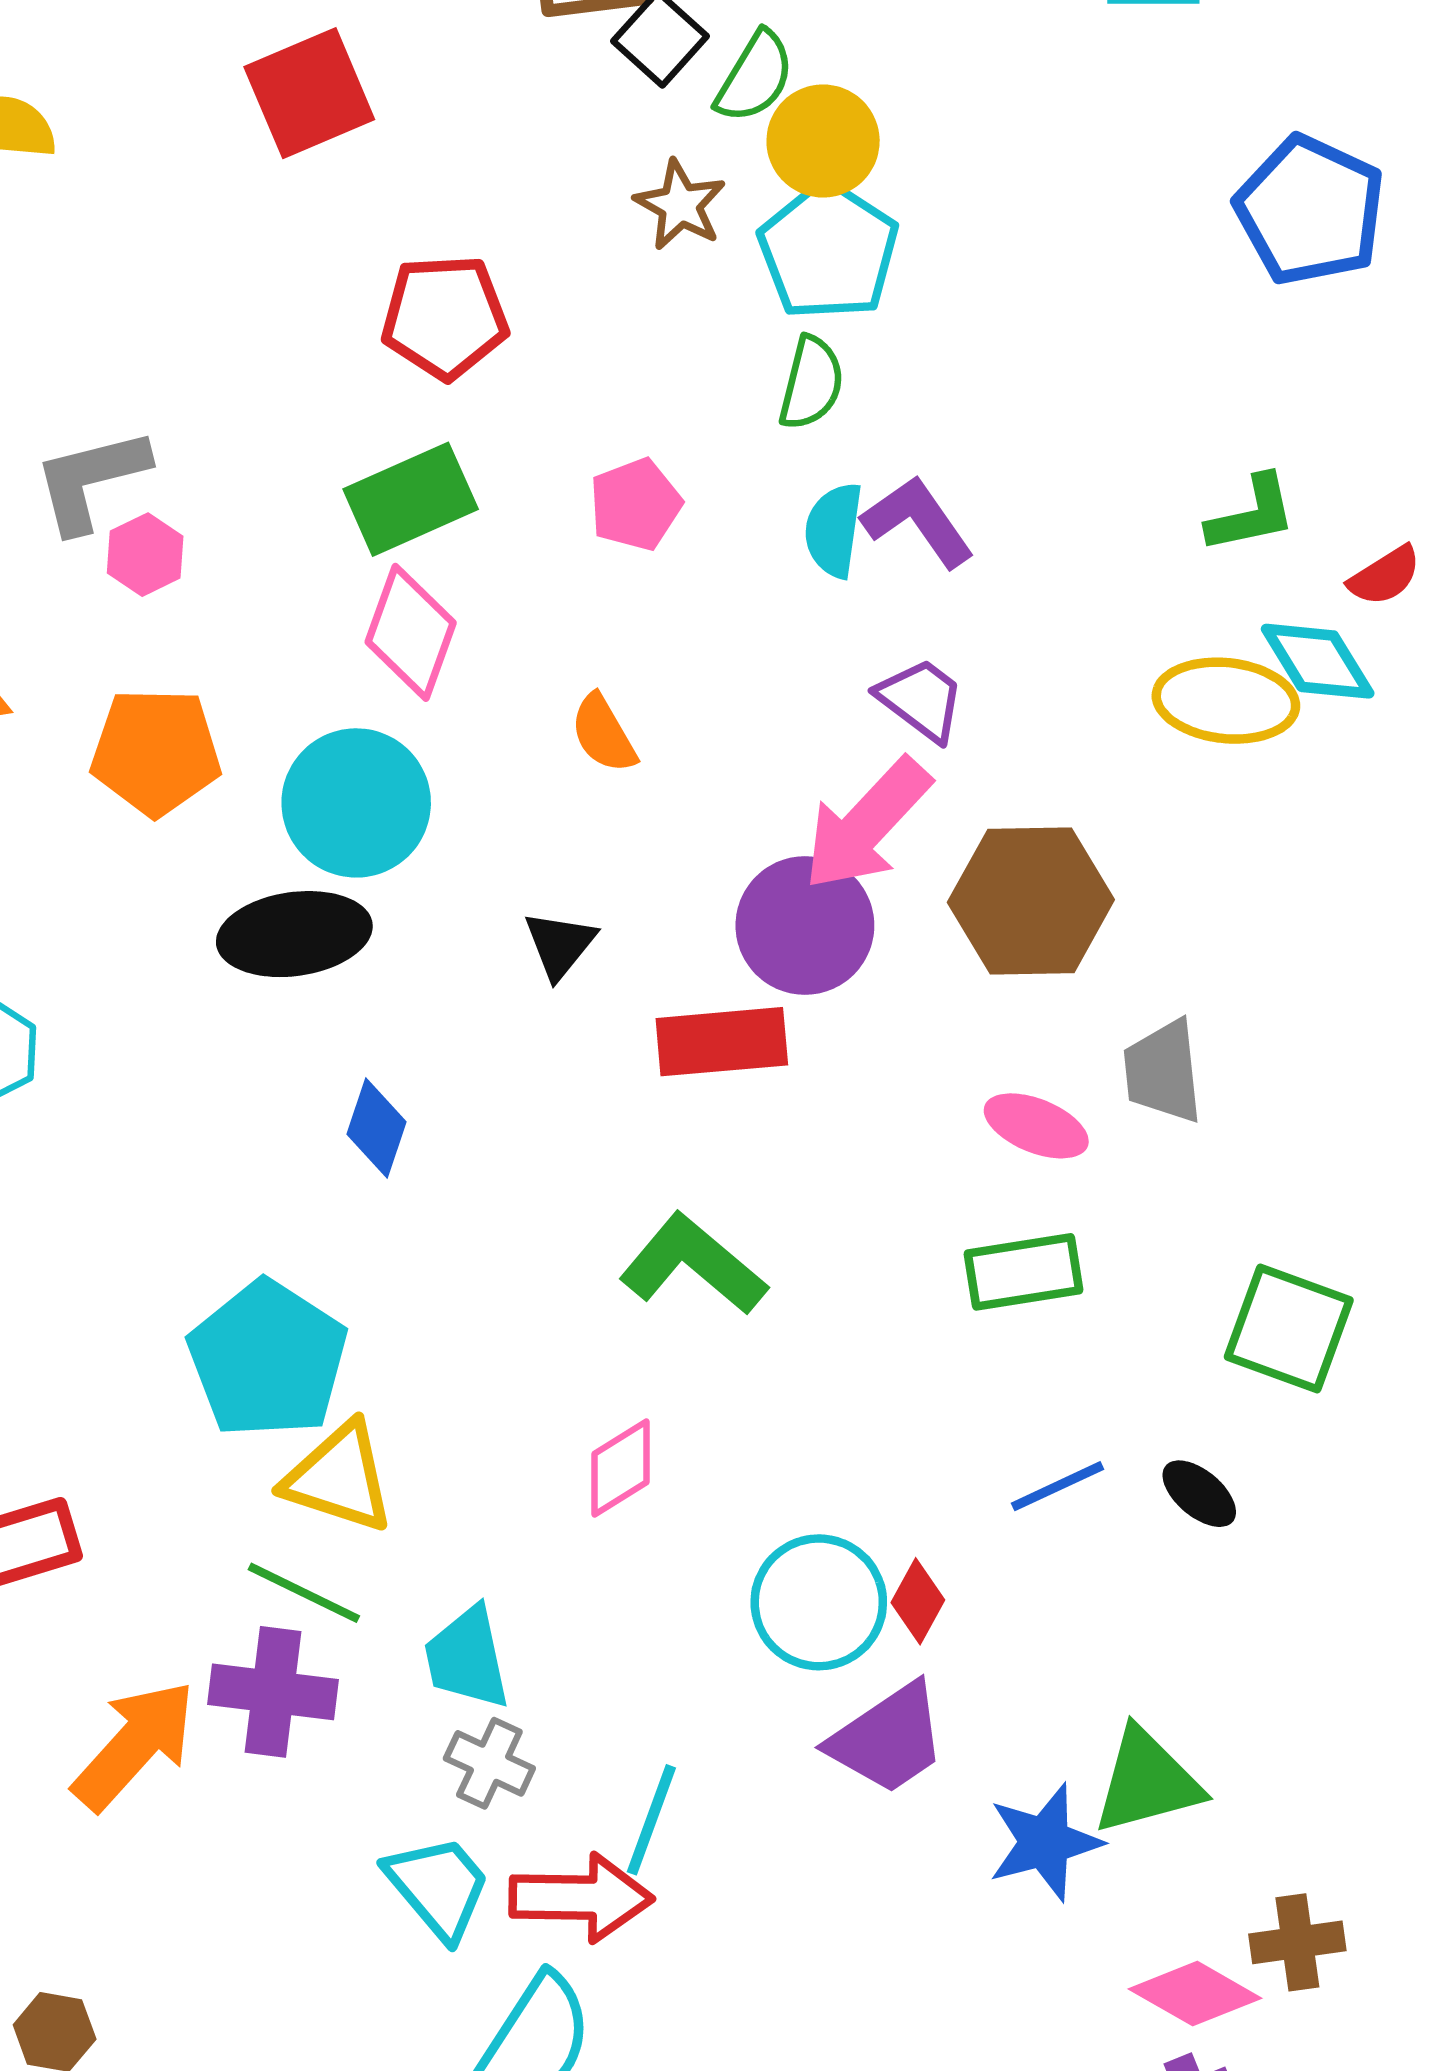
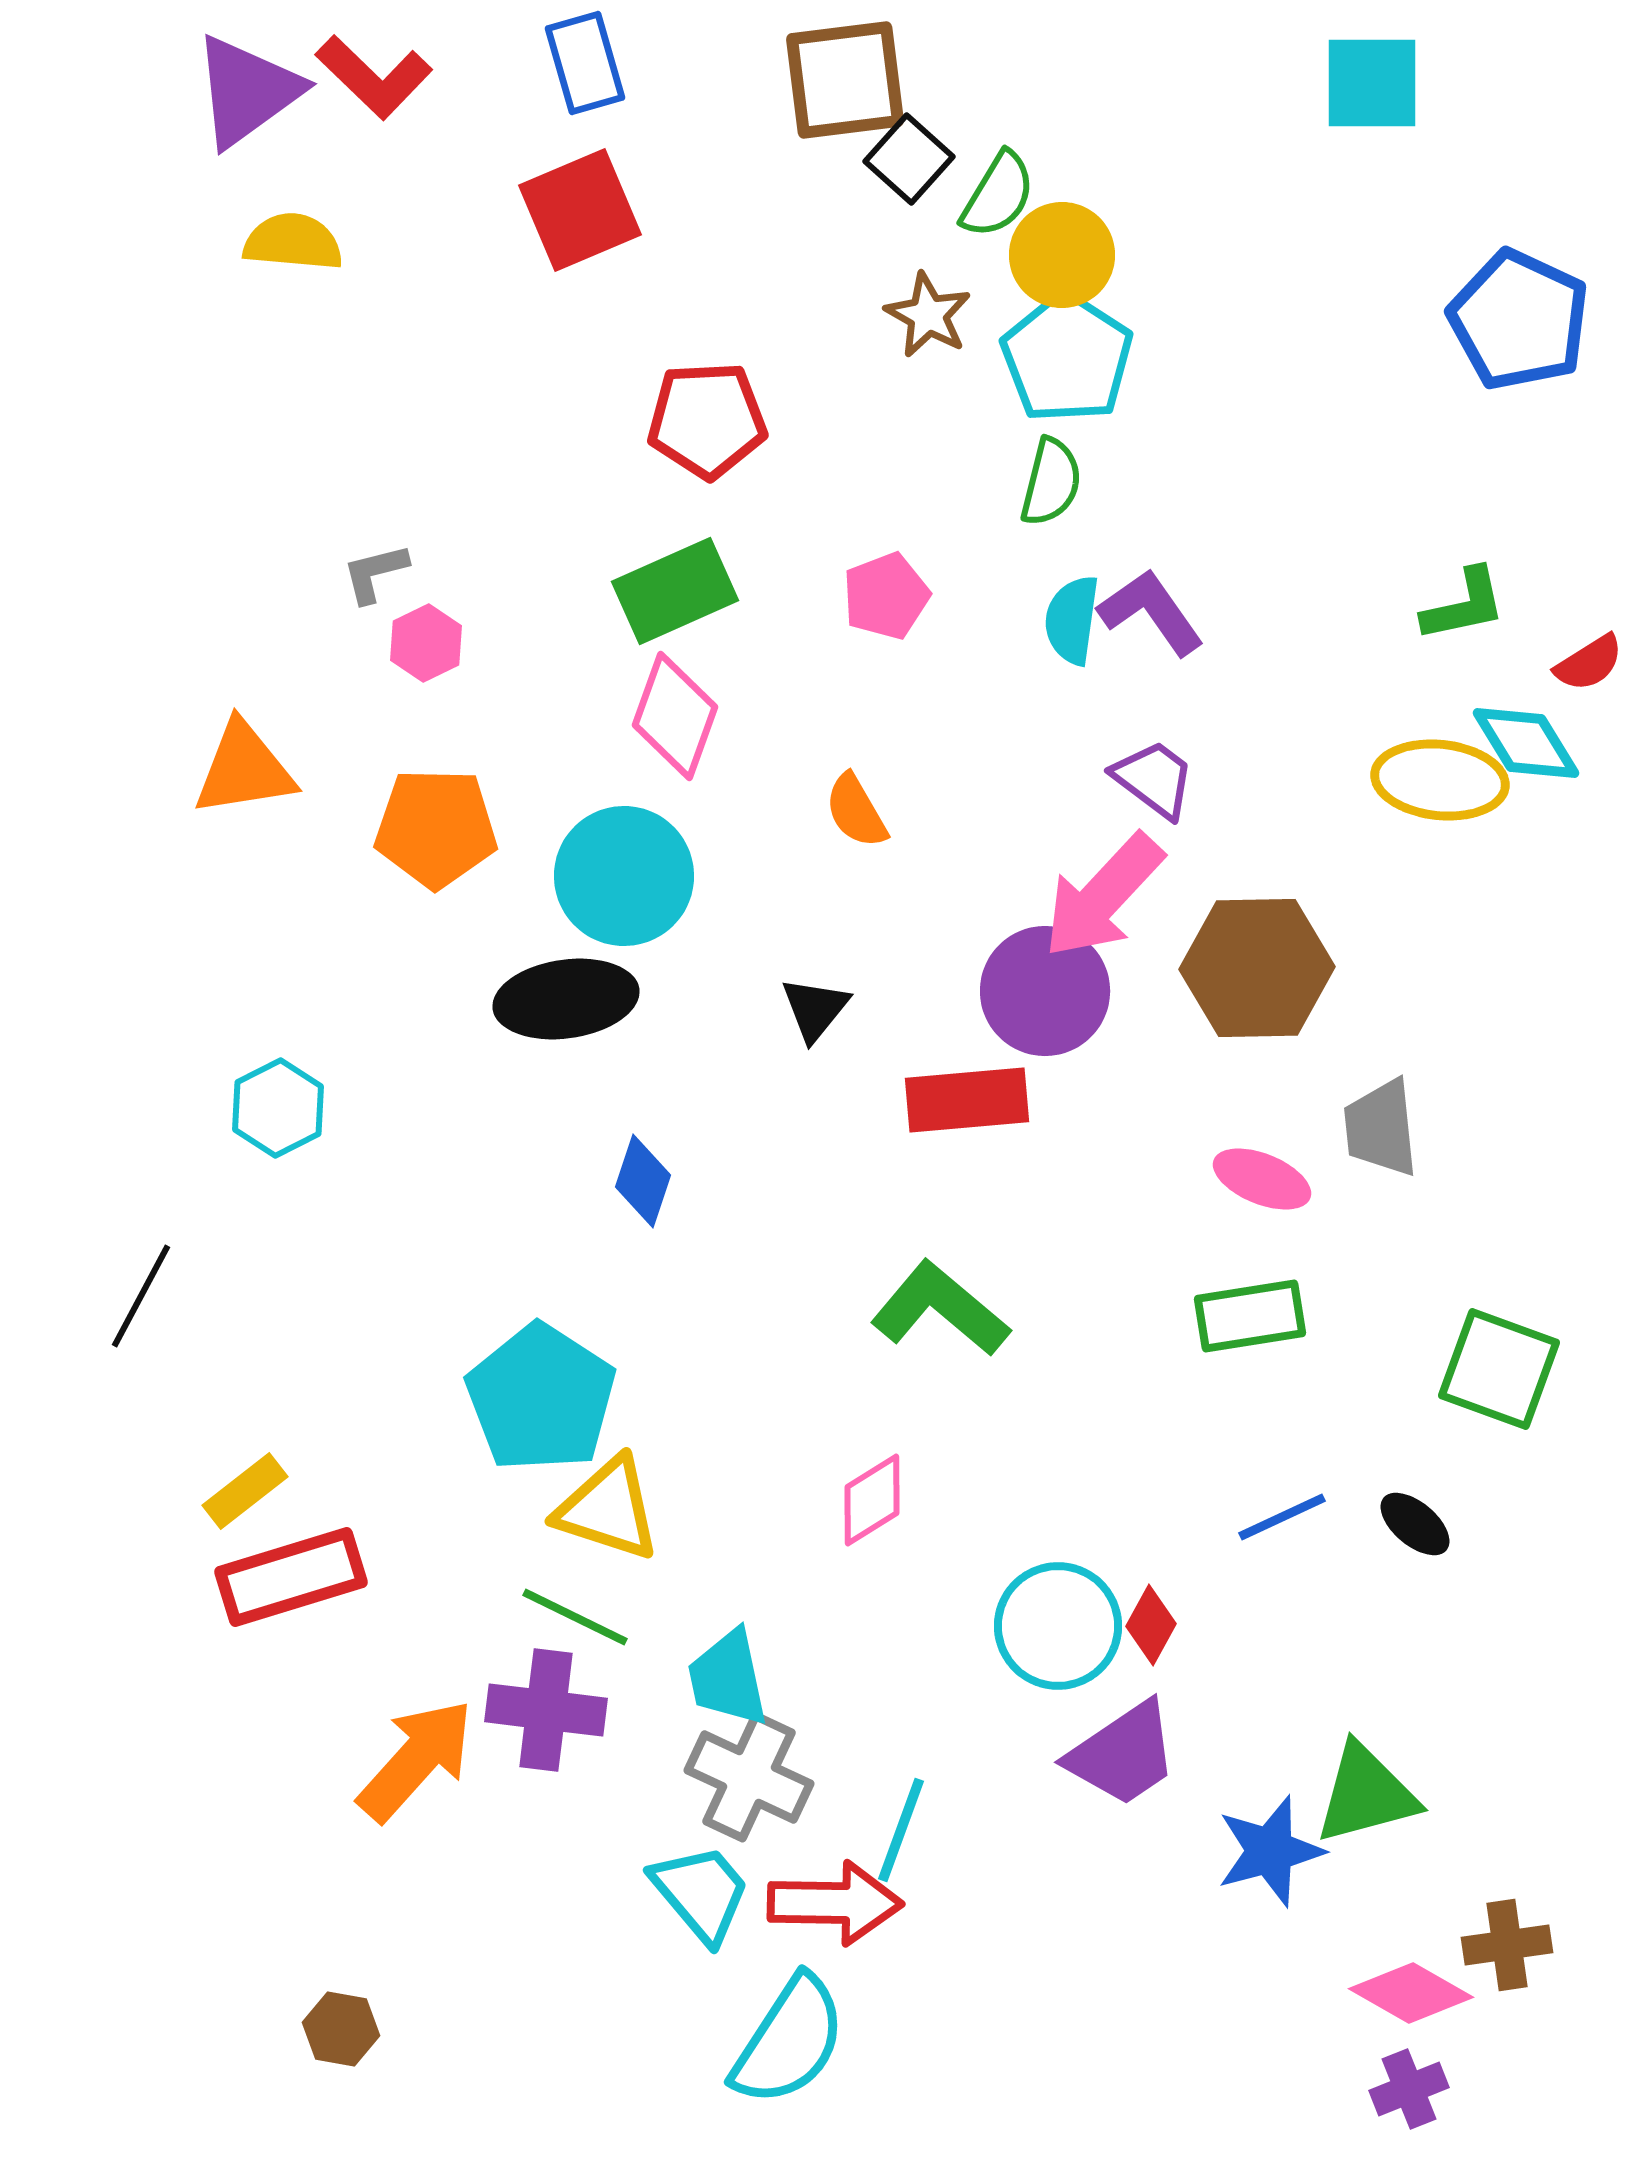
gray L-shape: (91, 480) -> (375, 573), size x0.6
gray cross: (489, 1763) -> (749, 1777), size x1.5

